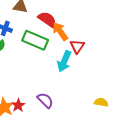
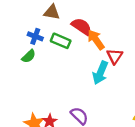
green rectangle: (35, 40) -> (61, 41), moved, size x0.7

